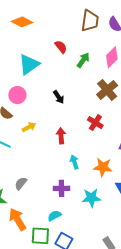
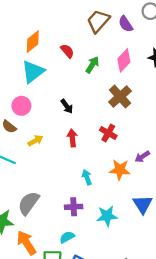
brown trapezoid: (90, 21) -> (98, 21), turned -145
orange diamond: (22, 22) -> (33, 42), moved, turned -65
red arrow: (61, 136) -> (72, 138), moved
orange star: (103, 167) -> (120, 170), moved
gray semicircle: (21, 183) -> (29, 203), size x1.6

